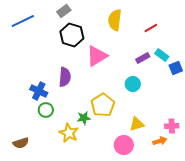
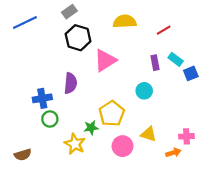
yellow semicircle: (115, 20) -> (125, 21), turned 80
purple rectangle: (143, 58) -> (155, 63), turned -72
blue cross: (39, 91) -> (42, 98), turned -36
yellow triangle: (137, 124) -> (149, 134), turned 35
pink circle: (124, 145) -> (122, 146), moved

